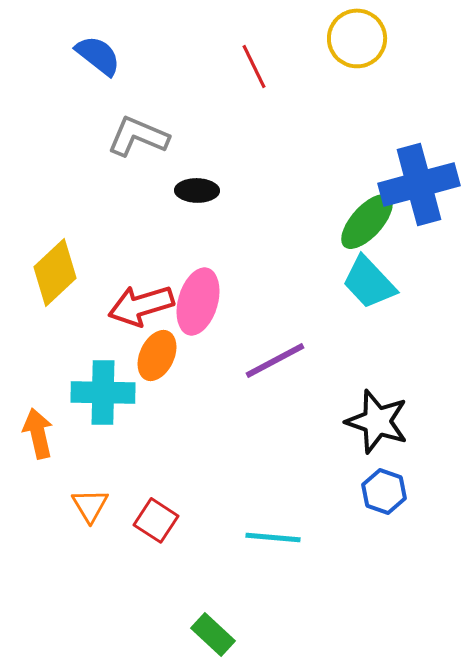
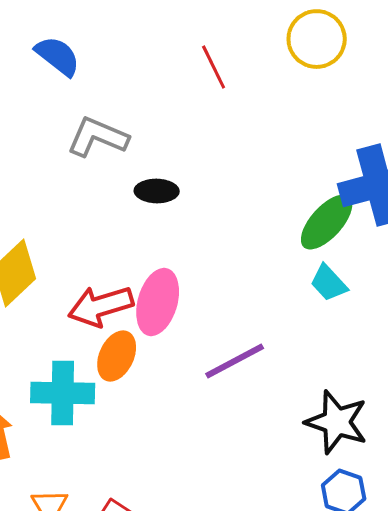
cyan trapezoid: (369, 282) -> (329, 283), size x0.7

